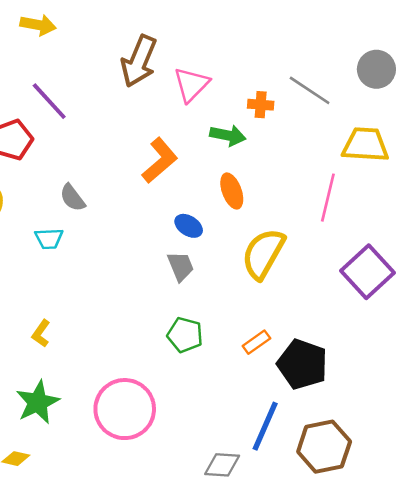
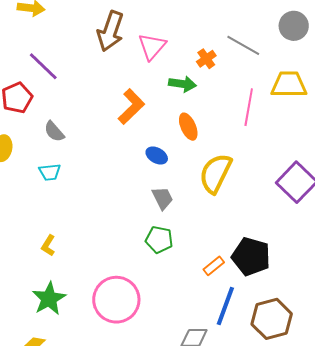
orange cross: (261, 105) -> (206, 59), turned -36
gray semicircle: (72, 198) -> (54, 132), moved
pink line: (328, 198) -> (249, 107), moved
gray trapezoid: (181, 266) -> (162, 198), moved
orange rectangle: (256, 342) -> (214, 266), moved

